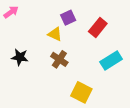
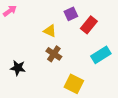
purple square: (68, 18) -> (71, 14), moved
black star: (20, 57) -> (18, 68), moved

